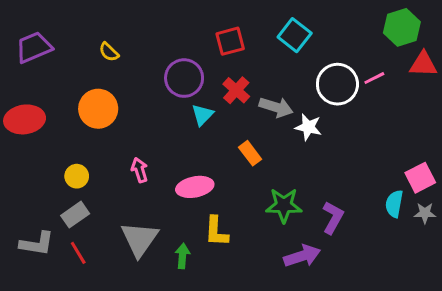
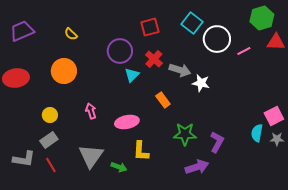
white circle: (337, 84) -> (217, 39), moved
green arrow: (183, 256) -> (119, 167), turned 105

